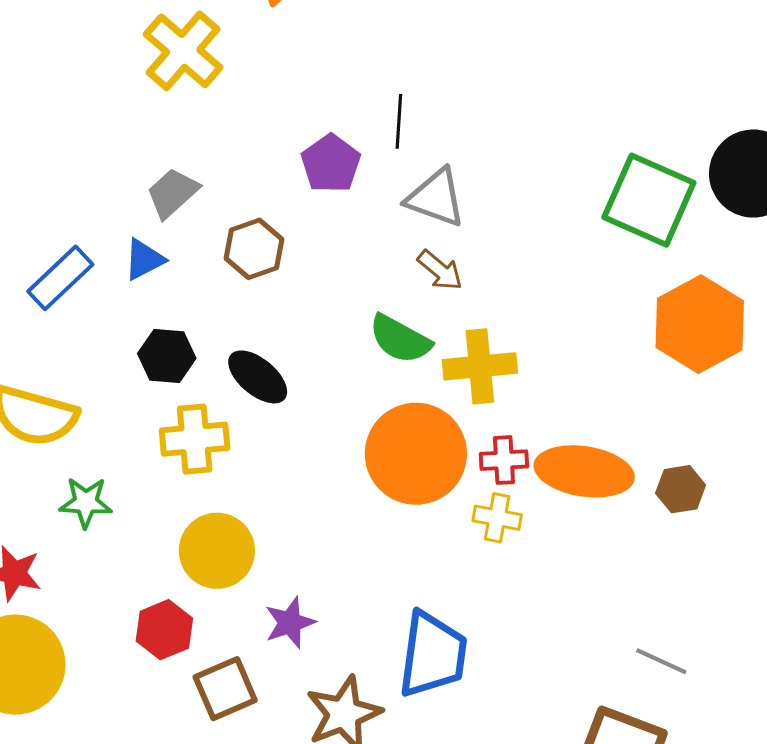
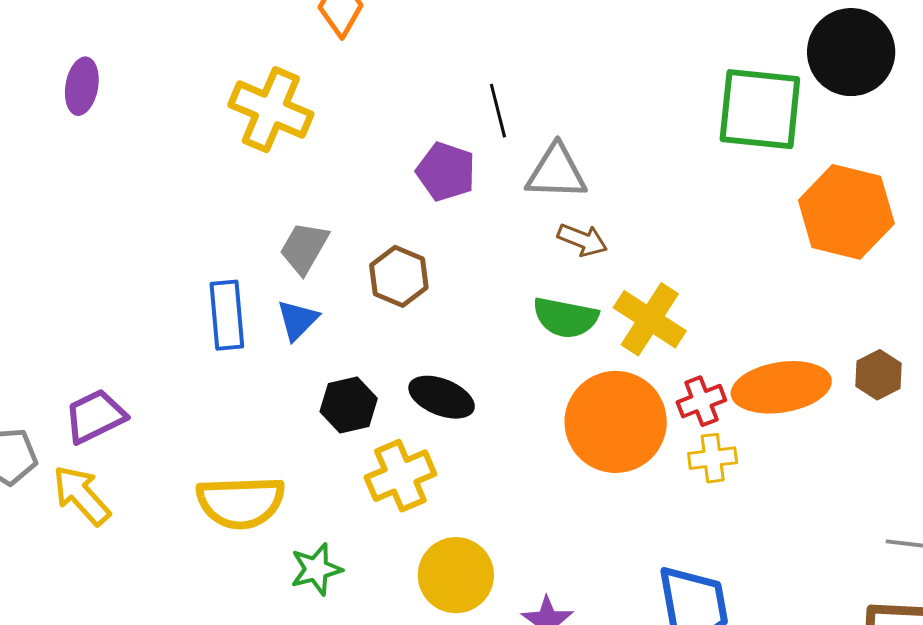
blue rectangle: (60, 278) -> (227, 315), moved, turned -34
yellow cross: (480, 366) -> (650, 319), turned -34

